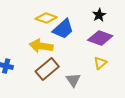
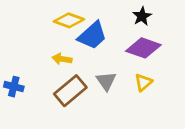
yellow arrow: (41, 46) -> (62, 59), size x0.6
gray triangle: (73, 80) -> (106, 81), moved

